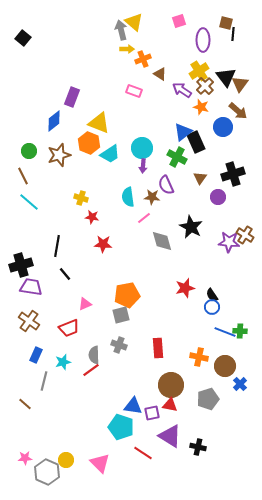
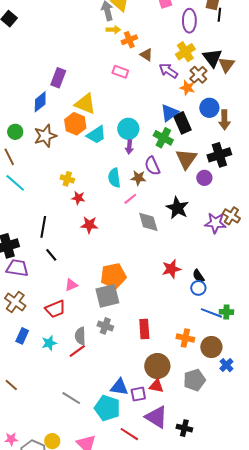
brown cross: (205, 86) -> (198, 75), moved
brown arrow: (238, 111) -> (224, 120), moved, turned 48
brown triangle: (200, 178) -> (186, 159), size x1.6
gray square: (121, 315) -> (107, 296), size x1.4
gray line: (44, 381) -> (71, 398), moved, turned -72

